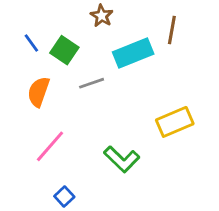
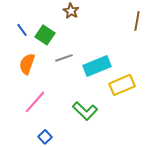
brown line: (172, 30) -> (137, 21), moved
cyan rectangle: (133, 53) -> (97, 66), moved

